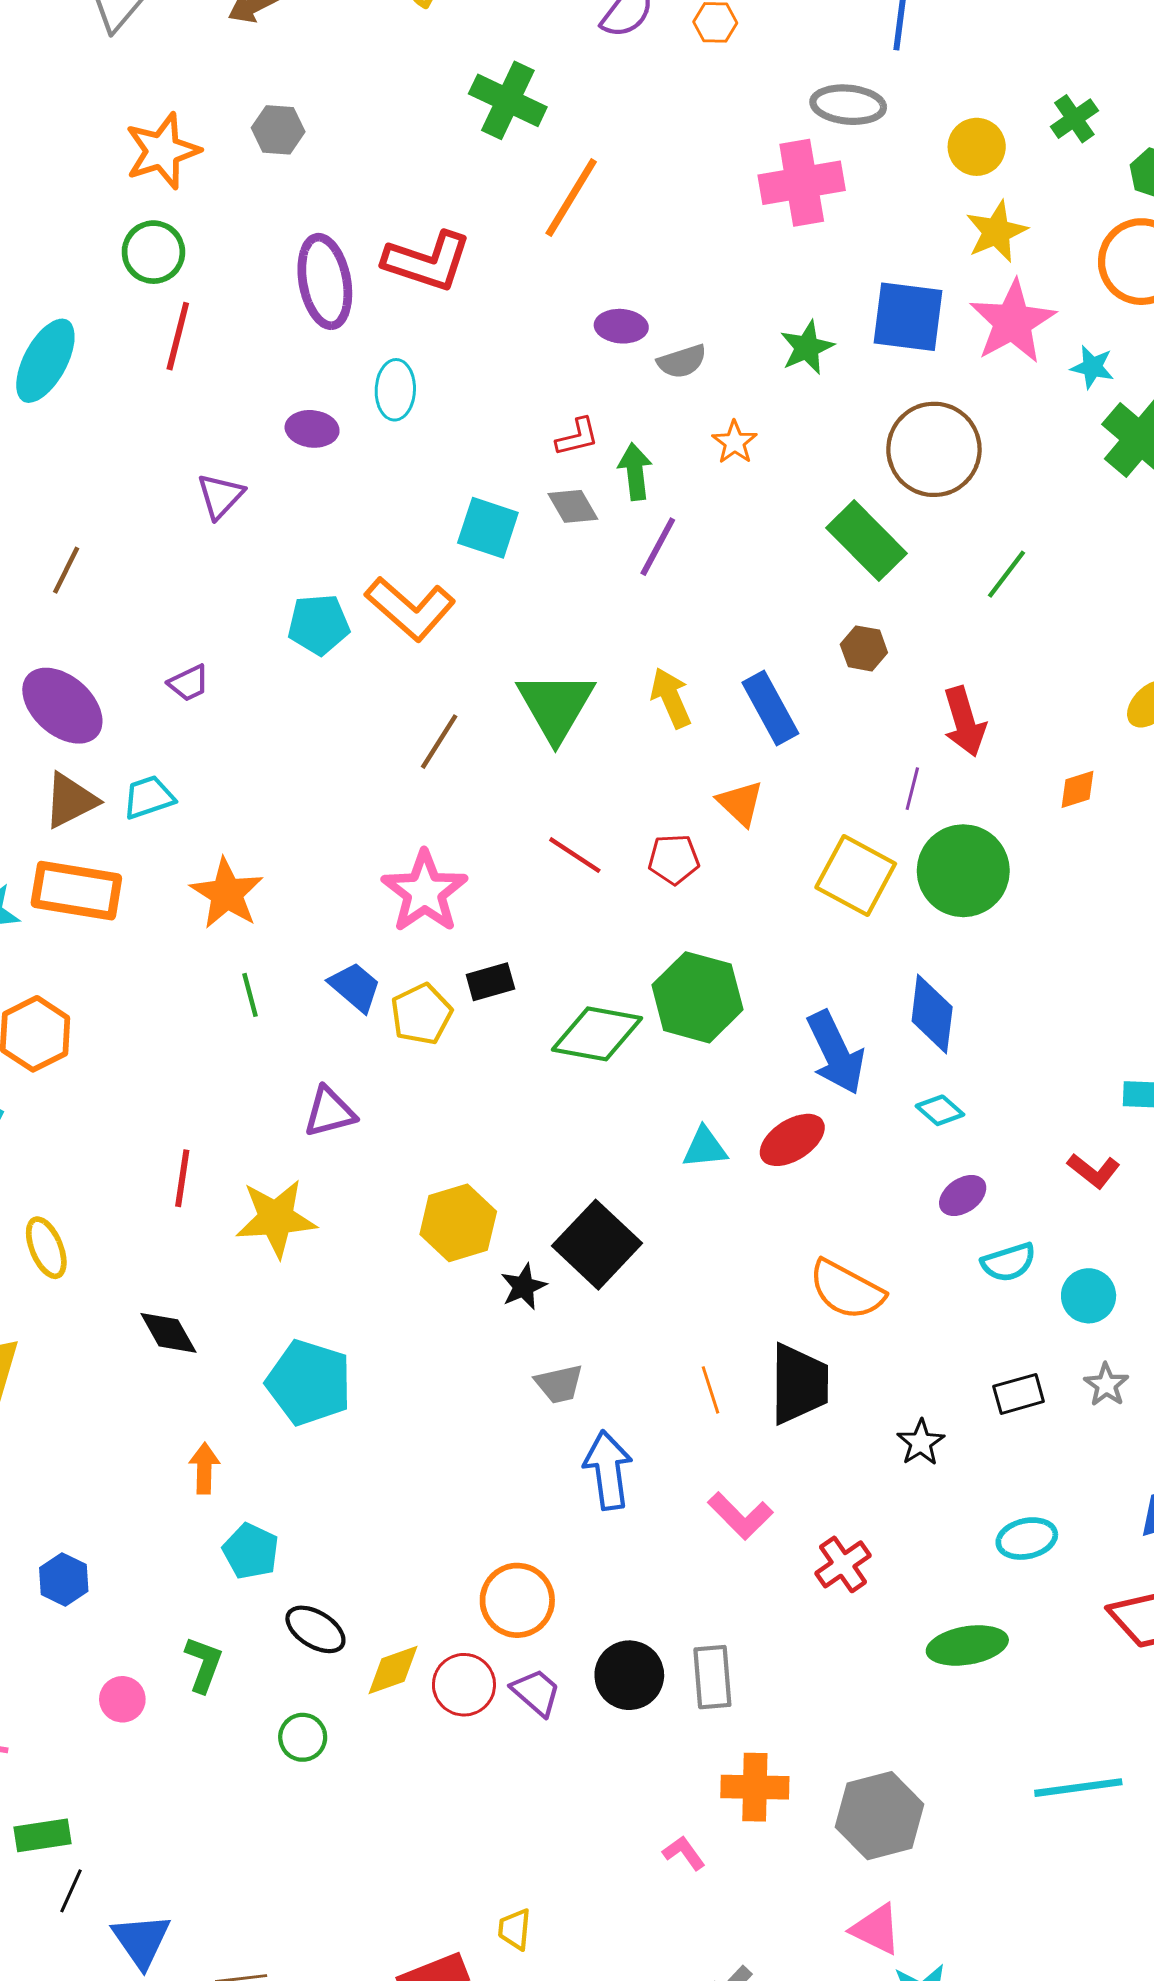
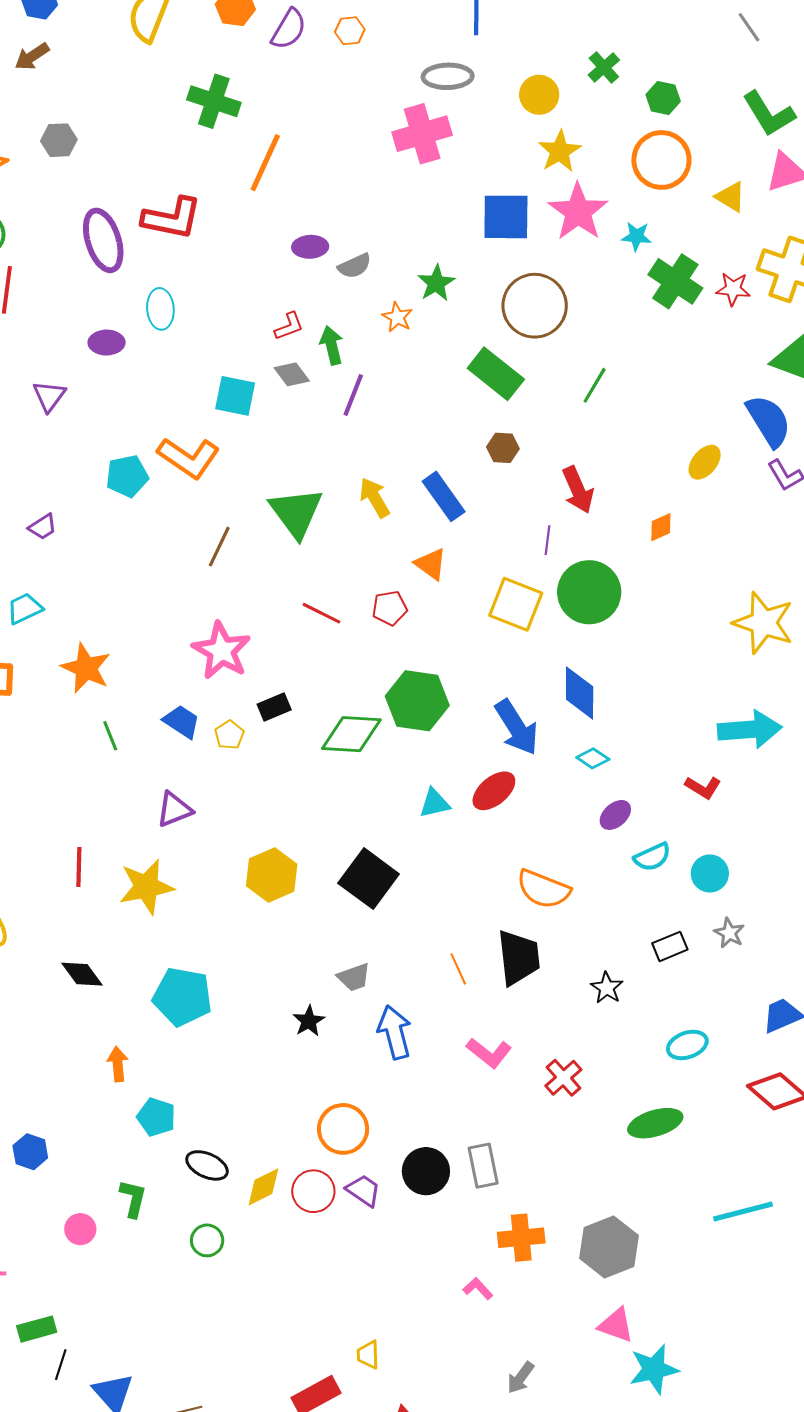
green star: (807, 347) -> (436, 283), moved
yellow pentagon: (421, 1014) -> (229, 735), size x0.7
black star: (524, 1287) -> (309, 1021), moved

